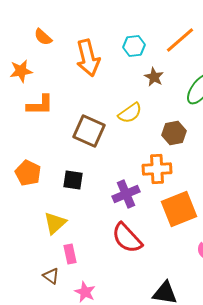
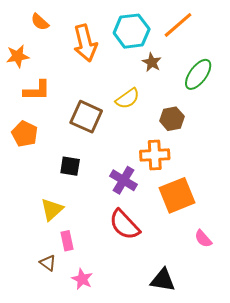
cyan hexagon: (134, 46) -> (132, 31), size x1.6
orange pentagon: (28, 173) -> (25, 134), moved
purple cross: (126, 194) -> (124, 180), turned -36

